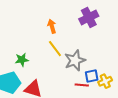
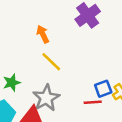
gray star: (75, 60) -> (46, 98), moved

